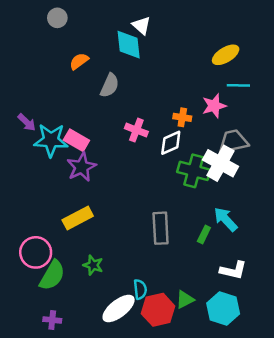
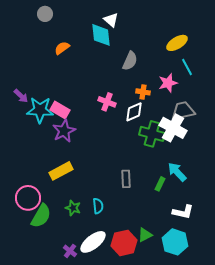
gray semicircle: (110, 85) -> (130, 61), moved
cyan line: (238, 85) -> (187, 67), turned 60
gray rectangle: (161, 228) -> (126, 179), size x0.7
cyan semicircle: (140, 289) -> (98, 206), moved
purple cross: (52, 320) -> (70, 251), moved, turned 32

